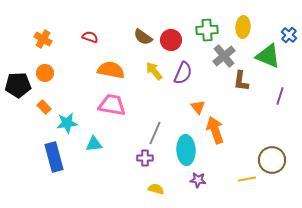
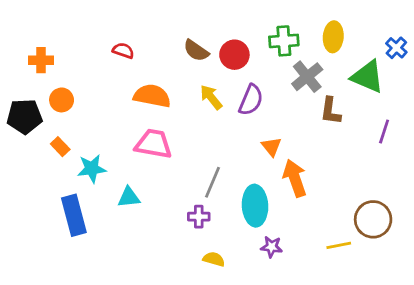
orange cross: (43, 39) -> (41, 60), moved, turned -30

